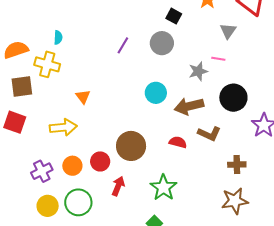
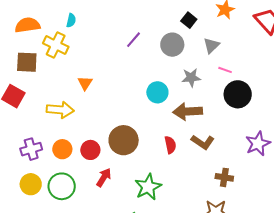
gray triangle: (228, 31) -> (211, 45), moved
gray star: (198, 71) -> (191, 78), moved
black circle: (233, 98) -> (238, 94), moved
red semicircle: (178, 142) -> (170, 145), turned 54

